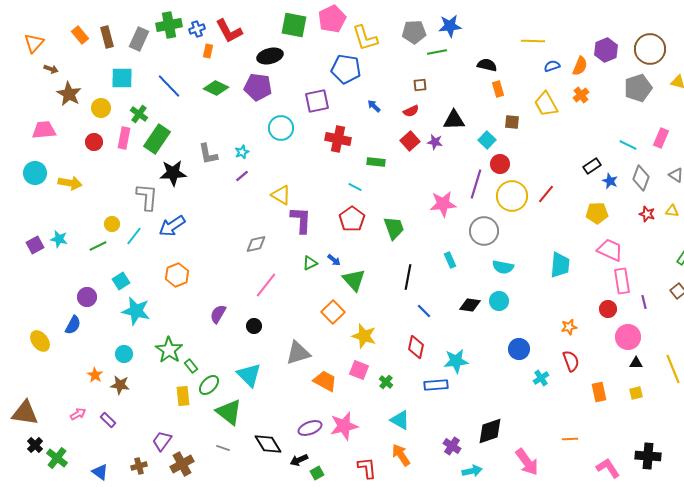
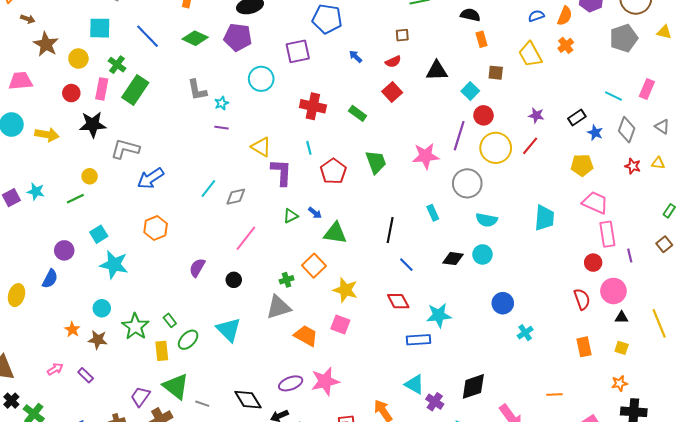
red cross: (338, 139) -> (313, 106), moved
purple star: (435, 142) -> (536, 115), moved
gray L-shape: (208, 154) -> (197, 90), moved
green rectangle: (376, 162) -> (358, 113), turned 30
black star: (173, 173) -> (93, 125), moved
purple line: (242, 176) -> (222, 128), turned 48
cyan line: (355, 187) -> (309, 148), moved, turned 48
gray L-shape: (147, 197) -> (125, 149), turned -80
green trapezoid: (394, 228) -> (376, 162), moved
cyan line: (134, 236) -> (208, 188), moved
green triangle: (354, 280) -> (335, 233), turned -40
orange star: (569, 327) -> (620, 383), moved
yellow ellipse: (40, 341) -> (16, 295), turned 55
red diamond: (416, 347) -> (398, 301), turned -40
green star: (169, 350) -> (135, 327), moved
red semicircle: (571, 361) -> (582, 299), moved
green cross: (386, 382) -> (287, 280), moved, turned 32
yellow square: (636, 393) -> (622, 348), turned 32
green triangle: (229, 412) -> (176, 386), moved
cyan triangle: (400, 420) -> (414, 384), moved

